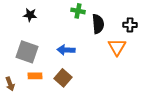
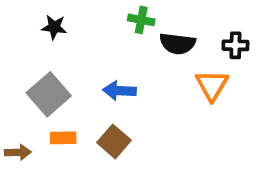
black semicircle: (98, 24) -> (177, 44), turned 102
gray square: (27, 52) -> (49, 94), turned 30
brown arrow: (10, 84) -> (18, 152), turned -72

